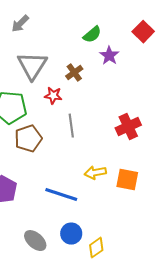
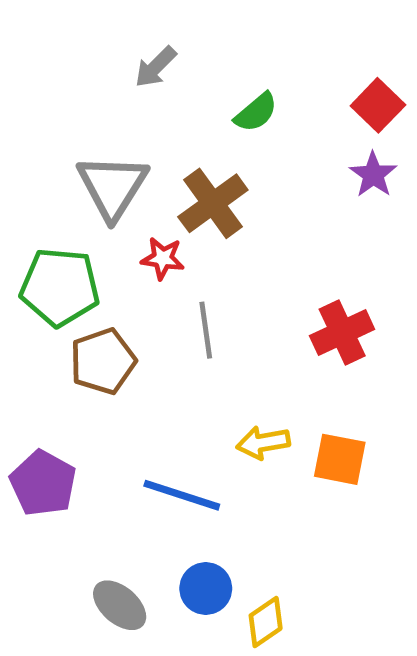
gray arrow: (20, 24) -> (156, 67), moved
purple star: (109, 56) -> (373, 175), moved
brown cross: (74, 73) -> (213, 203), size x1.6

